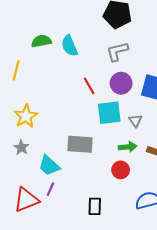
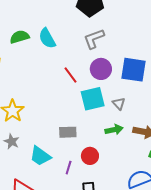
gray rectangle: (80, 144) -> (68, 132), size x0.7
red circle: (121, 170) -> (90, 156), moved
purple line: (50, 189) -> (69, 168), moved

